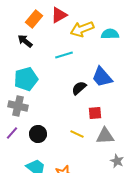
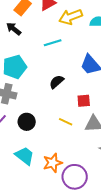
black semicircle: (79, 88) -> (57, 82), moved

